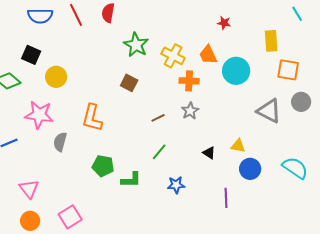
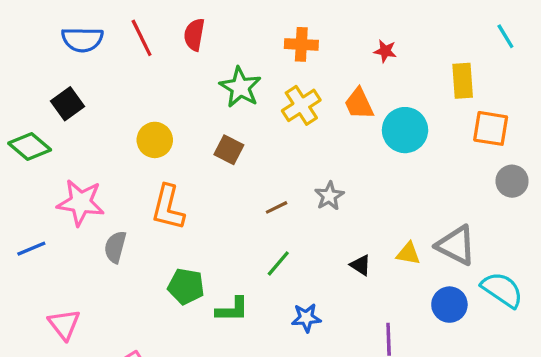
black square: (31, 55) -> (67, 104), turned 30
yellow cross: (173, 56) -> (301, 105), turned 30
yellow circle: (56, 77) -> (155, 140), moved
orange cross: (189, 81) -> (301, 44), moved
gray triangle: (269, 111) -> (456, 245), moved
blue circle: (250, 169) -> (449, 305), moved

